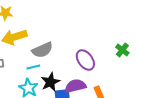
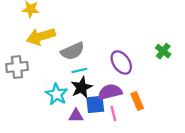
cyan line: (33, 67) -> (79, 70), moved

